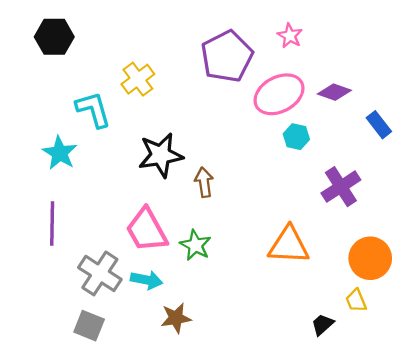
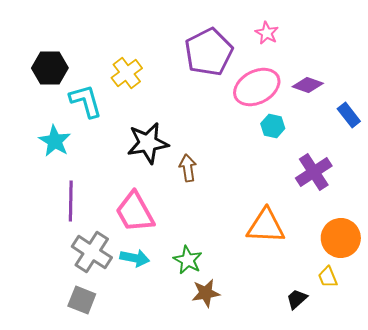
black hexagon: (54, 37) -> (50, 68), moved
purple line: (52, 224) -> (71, 201), moved
green star: (195, 245) -> (188, 260), moved
brown star: (176, 318) -> (206, 293), moved

